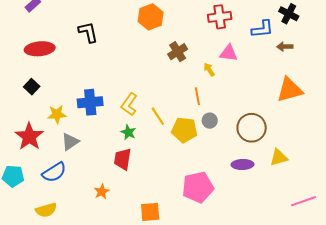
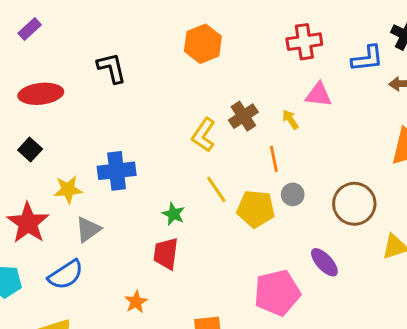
brown cross: (178, 52) -> (243, 116), moved
yellow L-shape: (129, 104) -> (204, 135), moved
purple ellipse: (242, 165) -> (324, 262), moved, turned 50

